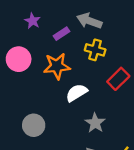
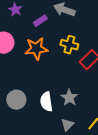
yellow cross: (95, 50) -> (69, 45), moved
white semicircle: (77, 93) -> (46, 102), moved, turned -66

